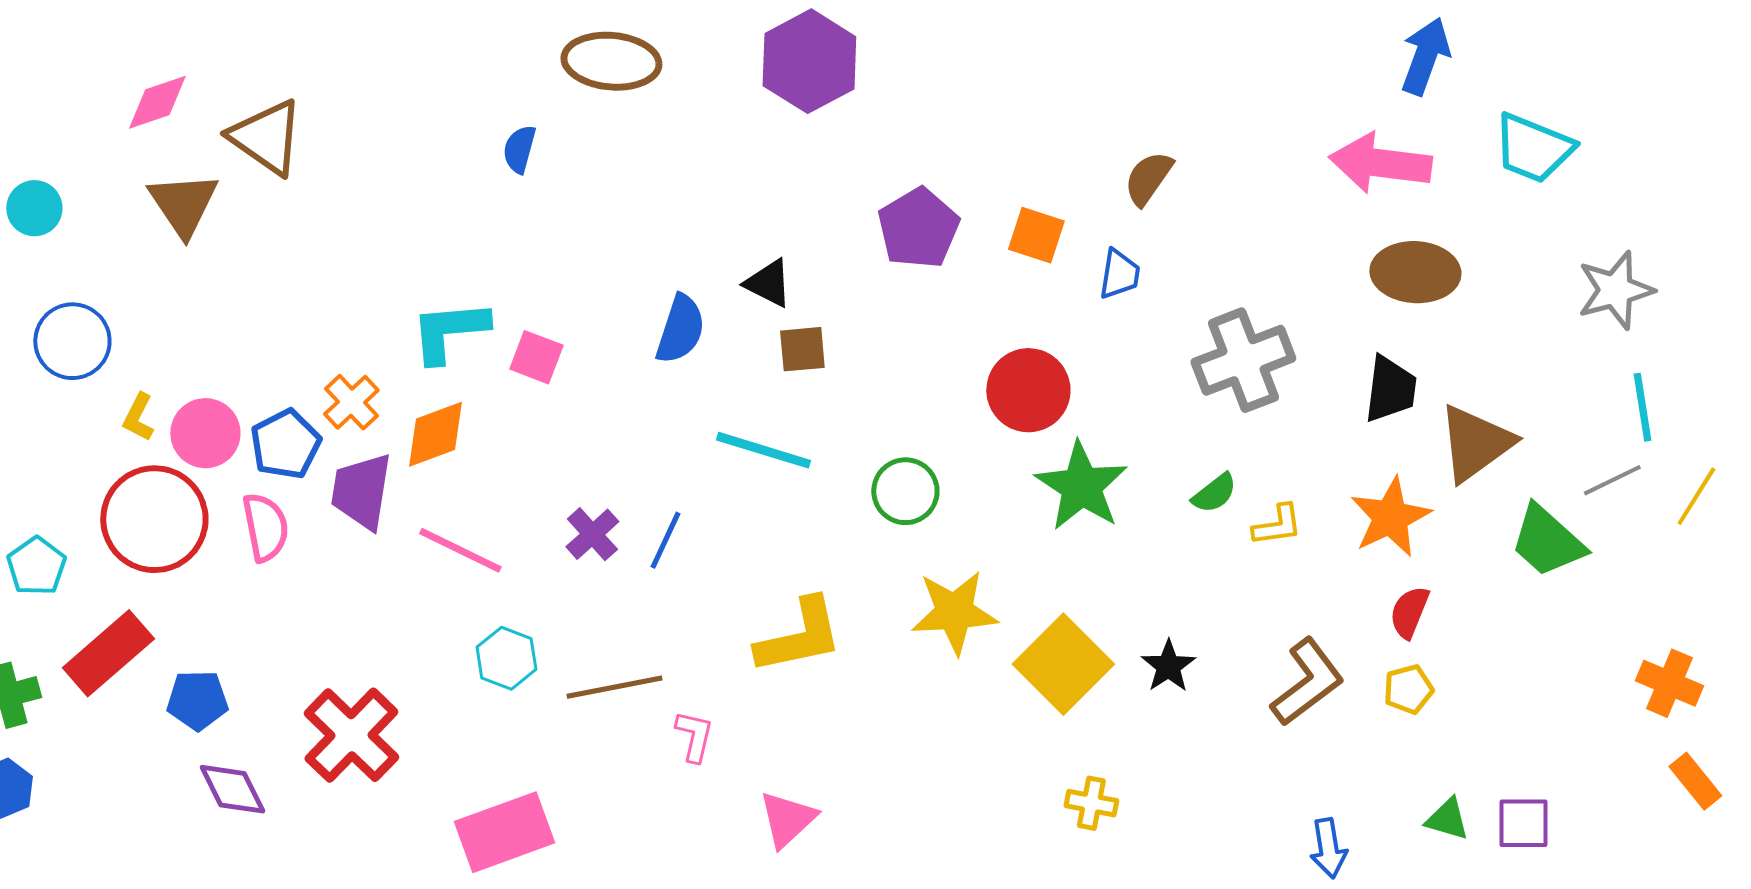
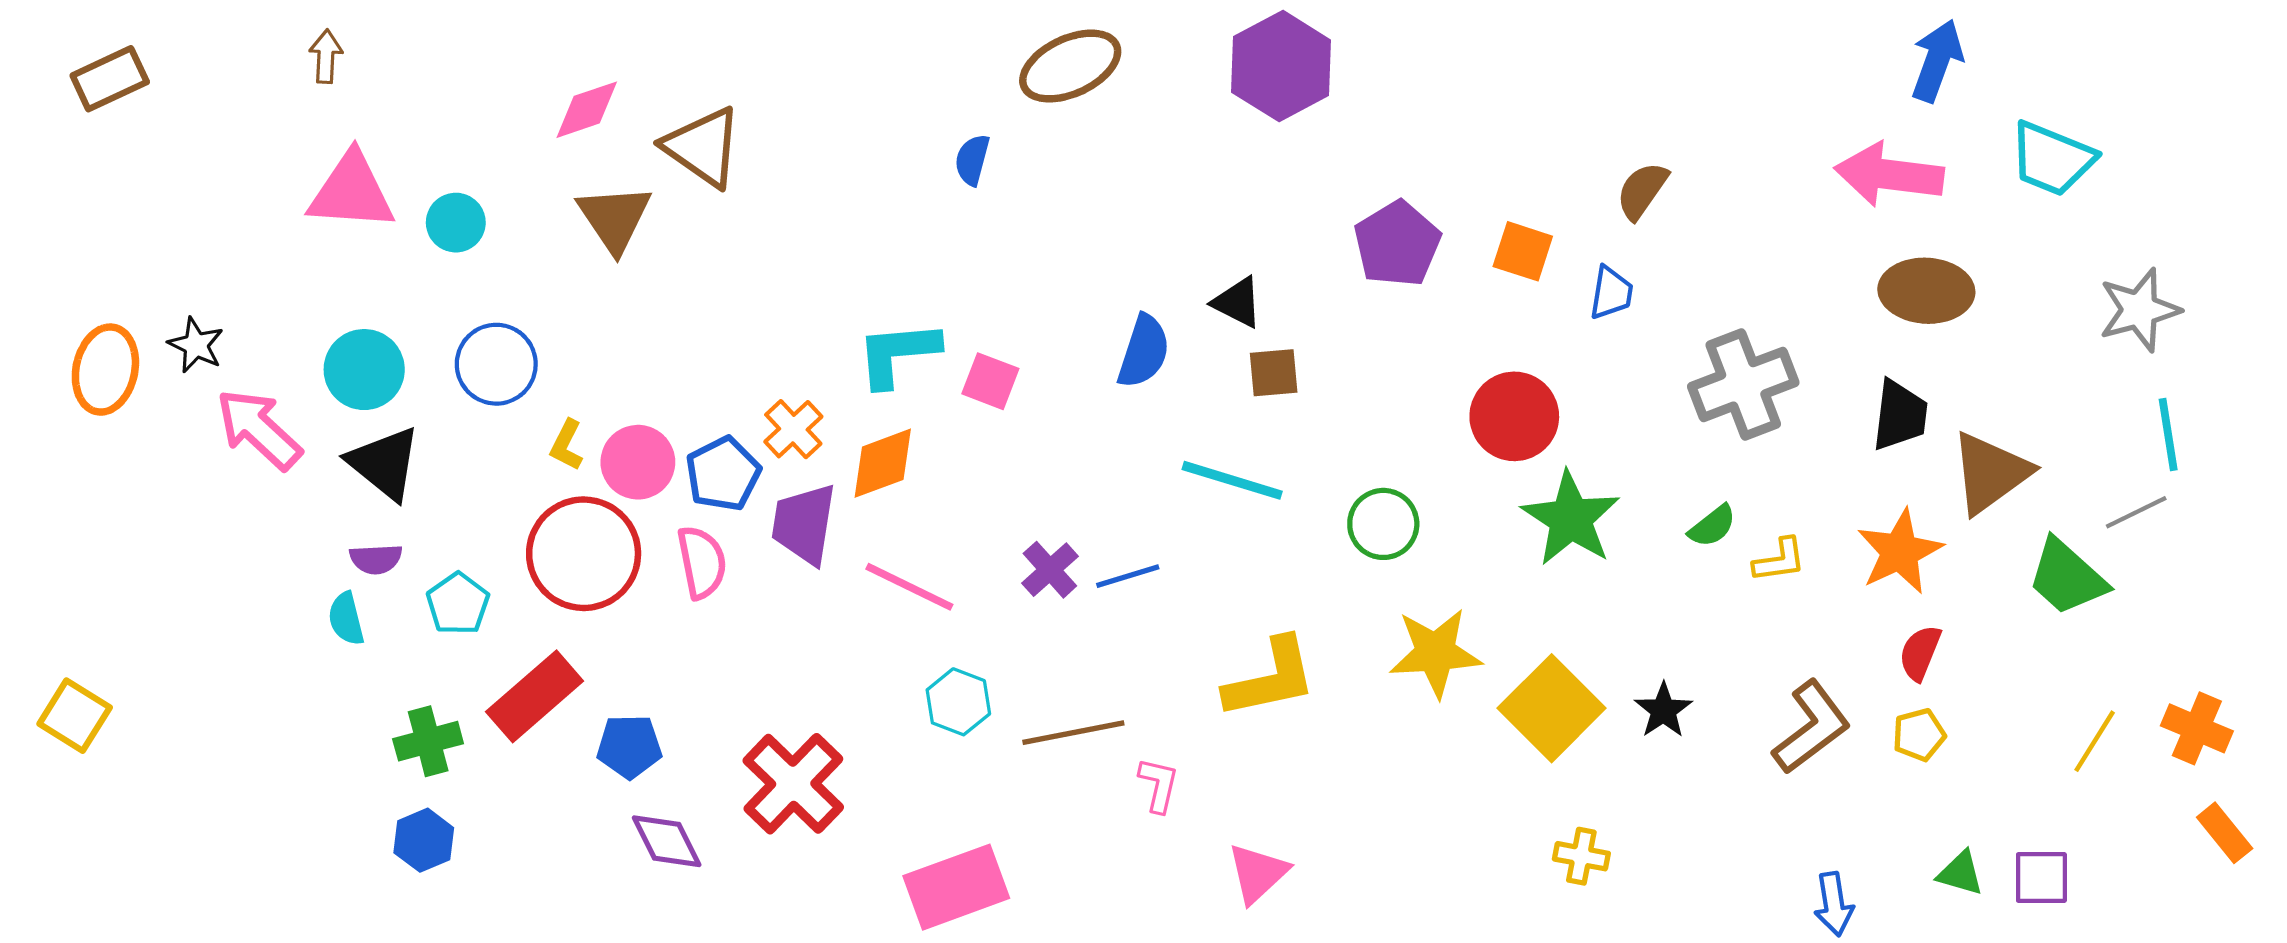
brown ellipse: (611, 61) -> (1070, 66), turned -30
yellow line: (1696, 496) -> (2095, 741), moved
blue line: (665, 540) -> (1128, 576), turned 48

